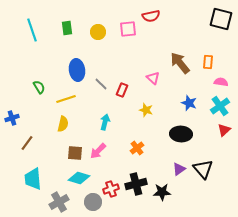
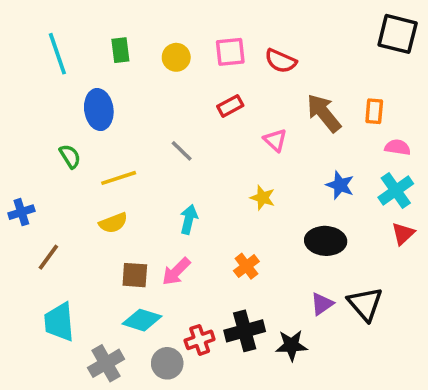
red semicircle: (151, 16) -> (281, 61), moved, turned 36
blue ellipse: (77, 70) -> (99, 110), moved
red rectangle: (122, 90) -> (230, 106), moved, turned 40
yellow semicircle: (63, 124) -> (113, 223), turned 56

